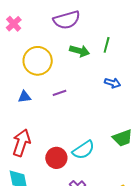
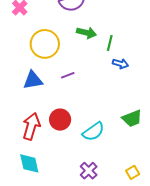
green line: (107, 45) -> (110, 43), moved
blue triangle: (25, 97) -> (33, 80), size x1.5
red circle: (56, 158) -> (60, 120), moved

